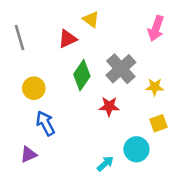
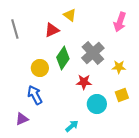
yellow circle: (34, 88) -> (40, 68), moved
cyan circle: (136, 149) -> (97, 104), moved
cyan arrow: (105, 164) -> (72, 126), moved

